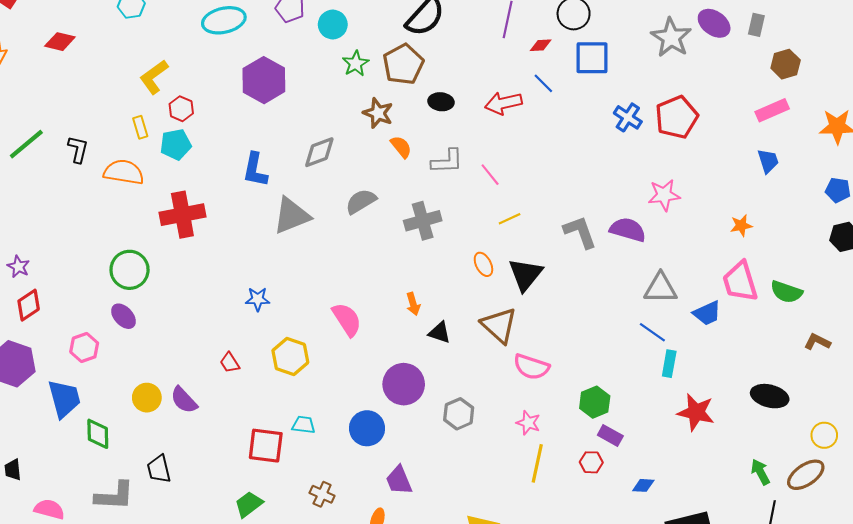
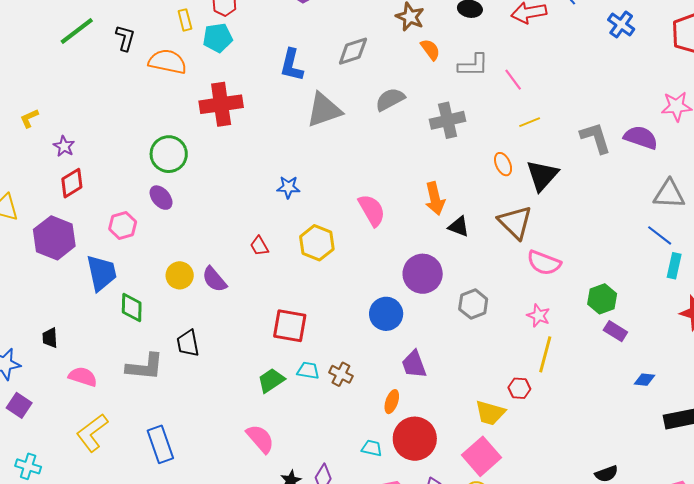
blue cross: (628, 117) -> (621, 24), moved
orange arrow: (413, 304) -> (435, 198), size x1.5
cyan trapezoid: (304, 425) -> (308, 370), moved
red hexagon: (591, 462) -> (519, 388), moved

